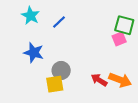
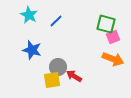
green square: (124, 25) -> (106, 24), moved
red arrow: (99, 80) -> (74, 76), moved
orange arrow: (120, 80) -> (113, 59), moved

